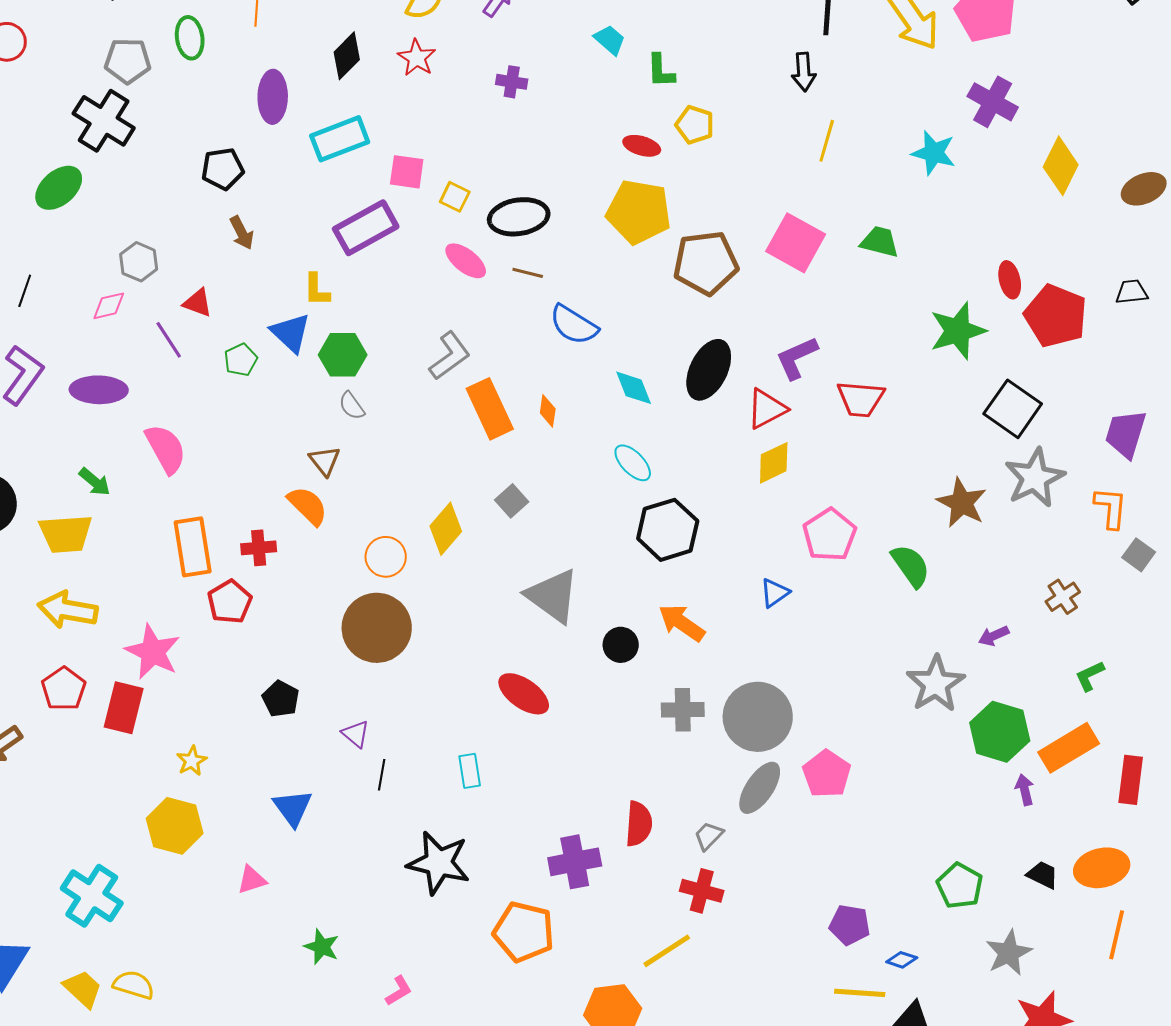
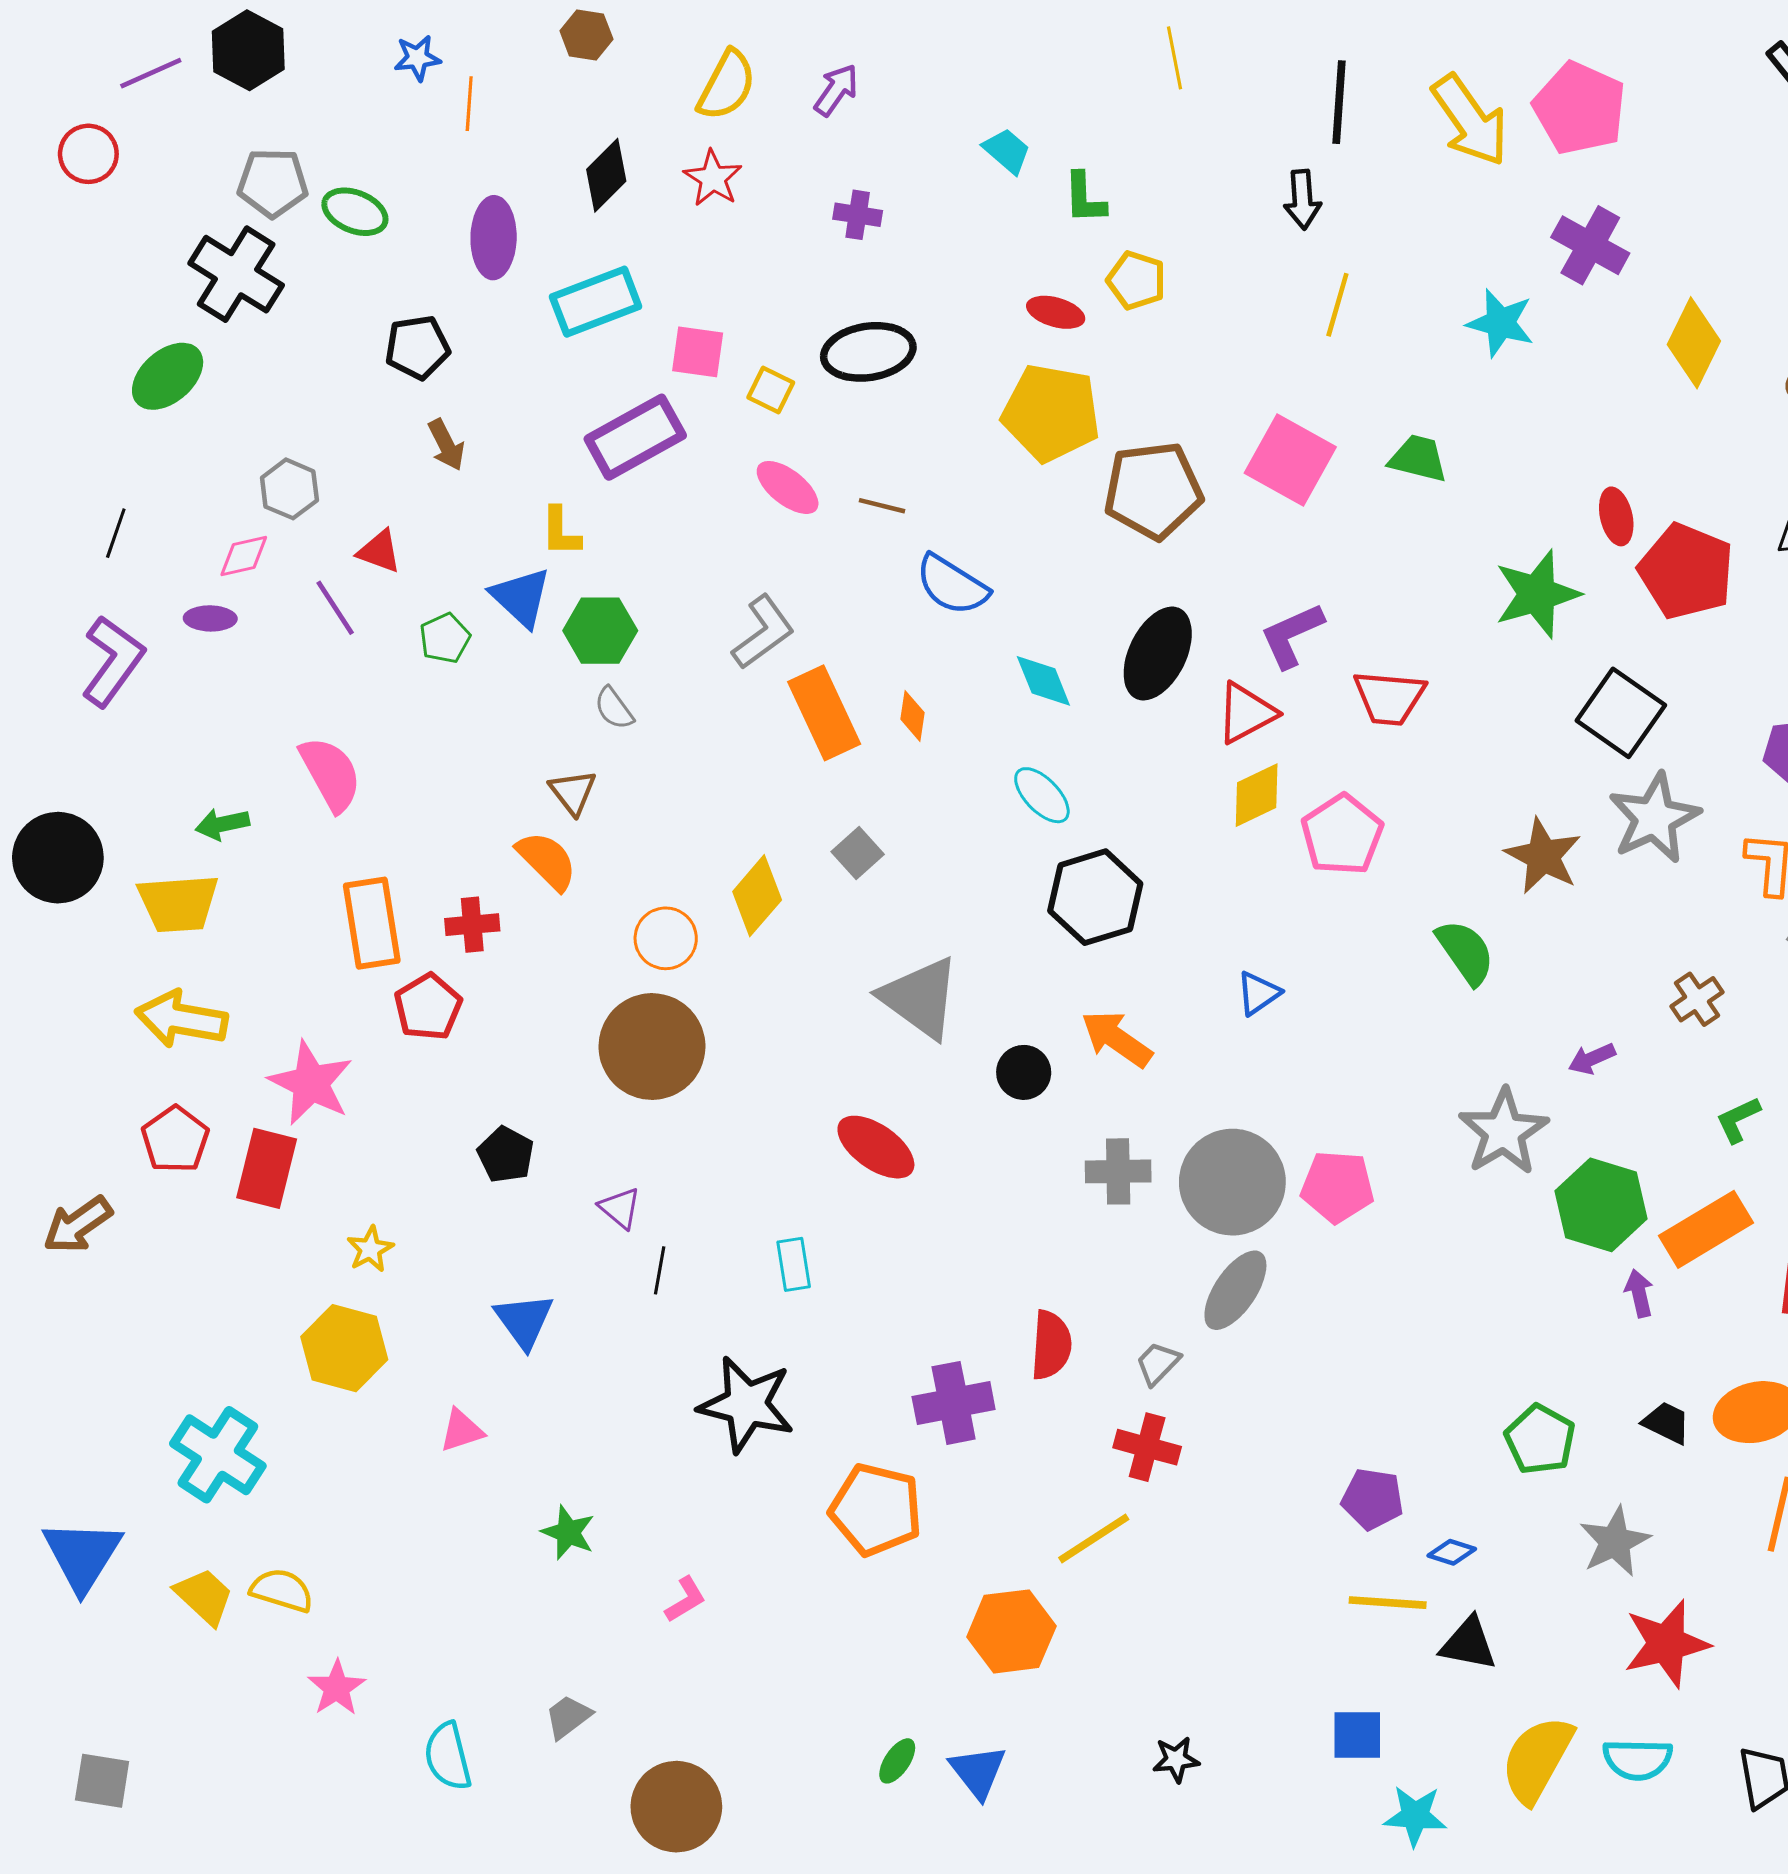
green ellipse: (190, 38) -> (355, 212), moved, turned -60
black ellipse: (519, 217) -> (868, 352), moved
purple ellipse: (99, 390) -> (210, 618), moved, size x0.6
green arrow: (95, 482) -> (222, 824), turned 128
pink pentagon: (830, 535) -> (1342, 835), moved
pink pentagon: (827, 774) -> (1337, 1187), moved, turned -30

